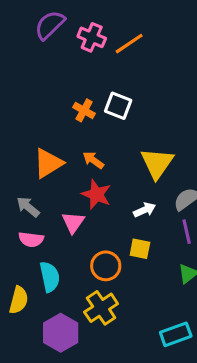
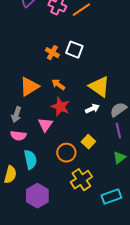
yellow triangle: (157, 163) -> (99, 87), turned -30
gray arrow: (28, 207) -> (16, 115), turned -112
white arrow: (145, 210) -> (92, 109), moved
yellow square: (140, 249) -> (88, 142), turned 32
yellow cross: (101, 308) -> (81, 180), moved

